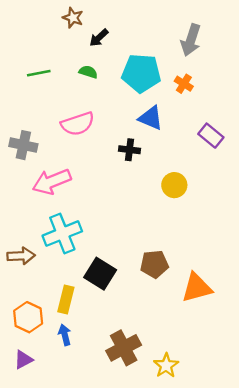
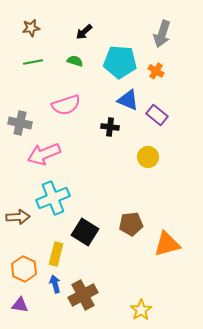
brown star: (73, 18) -> (31, 28), moved, turned -30
purple rectangle: (211, 136) -> (157, 115), moved
brown cross: (124, 348) -> (83, 295), moved
purple triangle: (23, 360) -> (20, 305), turned 36

